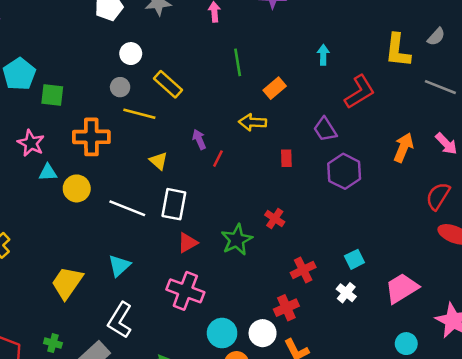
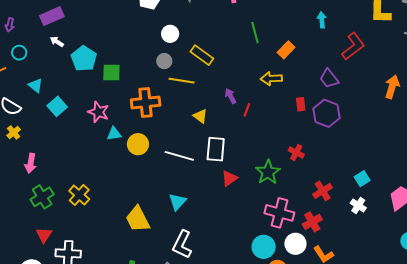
purple hexagon: (344, 171) -> (326, 113), moved
yellow trapezoid: (67, 283) -> (138, 219), turned -56
pink cross: (185, 291) -> (279, 213), moved

